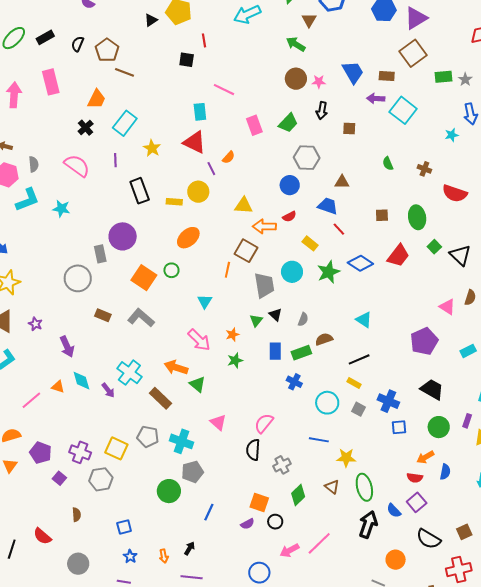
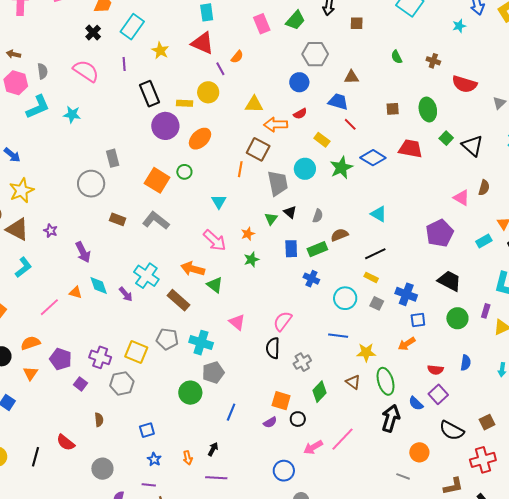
purple circle: (123, 236) -> (165, 126), moved
red trapezoid: (398, 256) -> (411, 149), turned -115
orange arrow: (425, 457) -> (407, 344), moved

